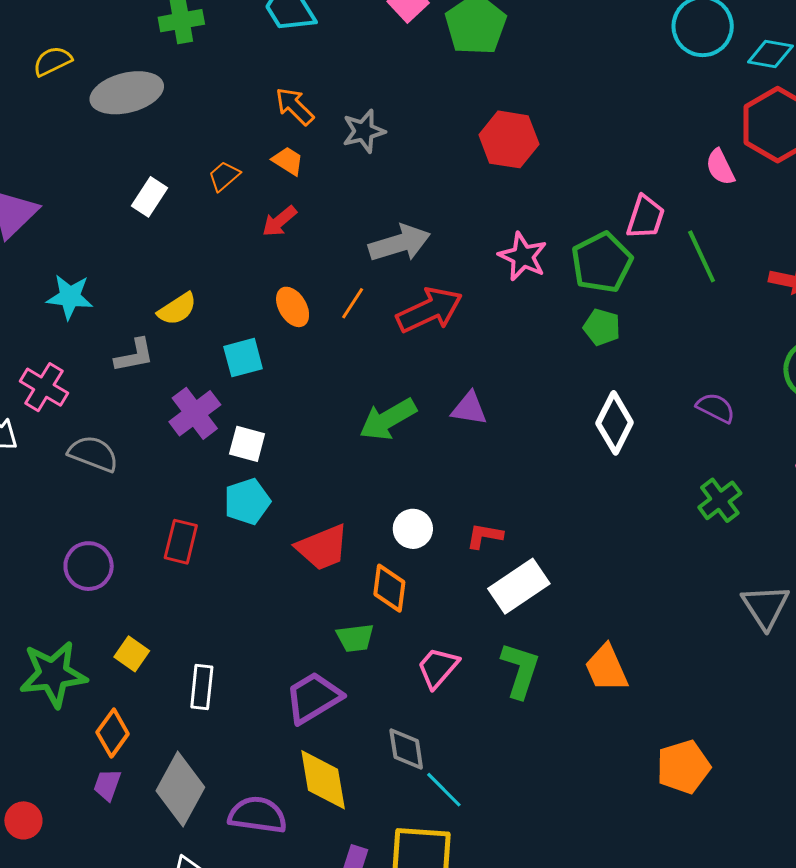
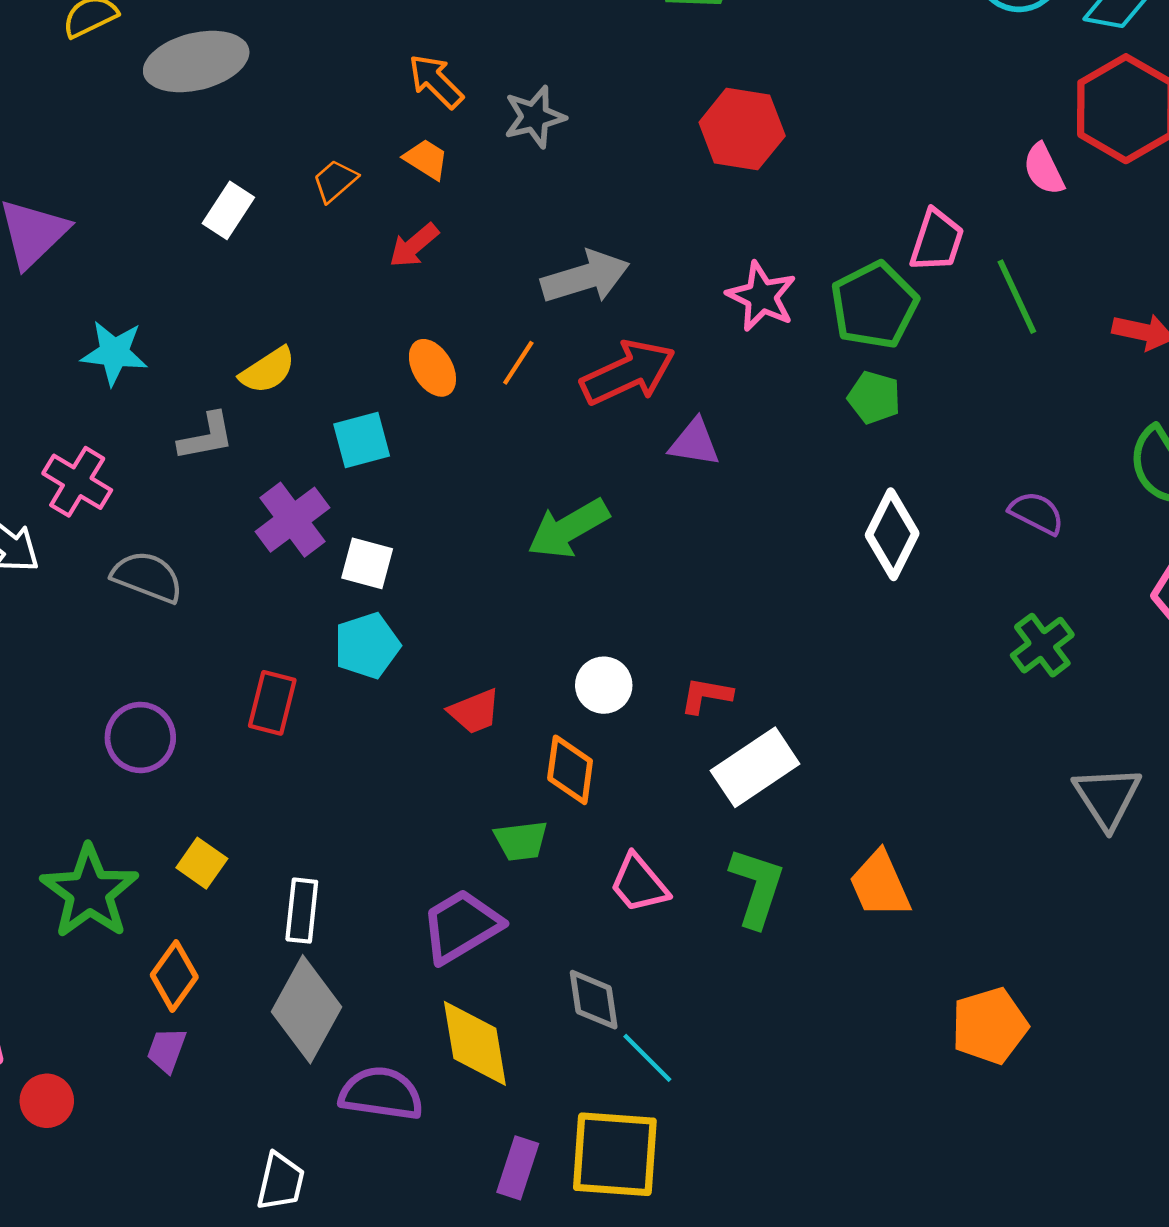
purple triangle: (469, 408) -> (695, 443), moved
red trapezoid: (322, 547) -> (474, 711), size x0.7
pink trapezoid: (438, 668) -> (639, 883), turned -81
green star: (53, 674) -> (90, 892), turned -30
gray diamond: (180, 789) -> (307, 1009), moved

